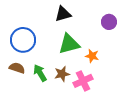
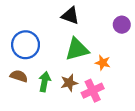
black triangle: (63, 14) -> (70, 16), turned 36
green arrow: (40, 73) -> (45, 82), turned 42

